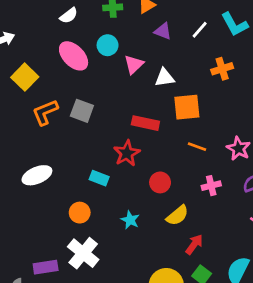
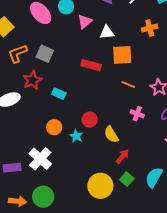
red star: (127, 153) -> (32, 80), moved
cyan rectangle: (99, 178) -> (59, 94), moved
red circle: (160, 182) -> (90, 120), moved
pink cross: (211, 186) -> (137, 114), turned 32
orange circle: (80, 213) -> (54, 127), moved
yellow semicircle: (177, 215) -> (111, 134), turned 96

